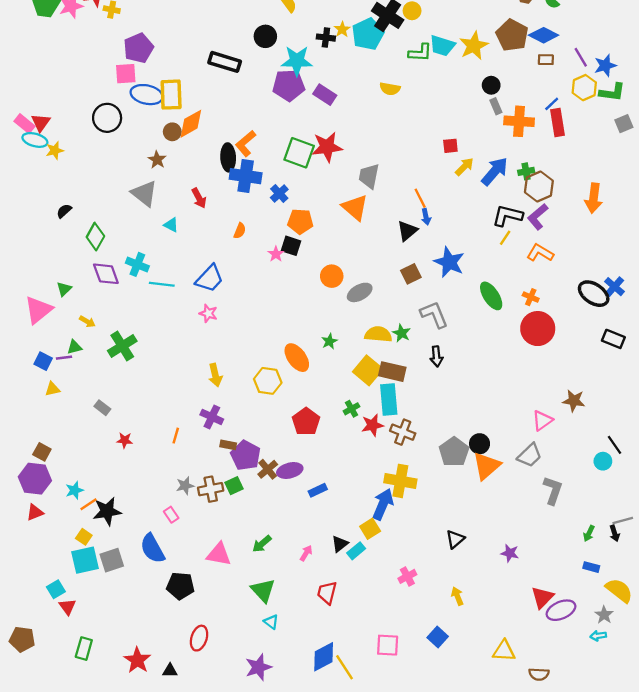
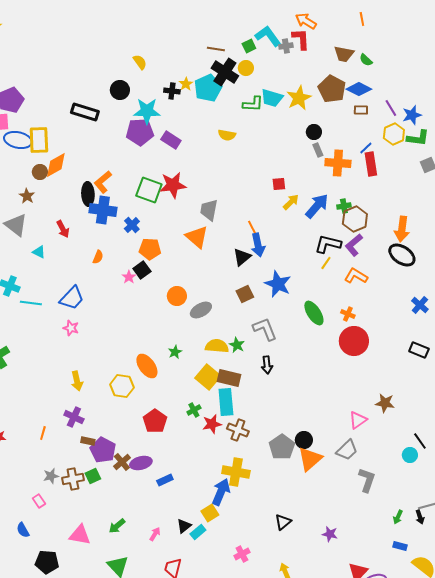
blue arrow: (426, 217) -> (258, 245), size x1.6
black square: (291, 246) -> (142, 270), turned 36
black ellipse: (594, 294) -> (402, 255), moved
blue semicircle: (152, 548) -> (23, 530), size x0.6

